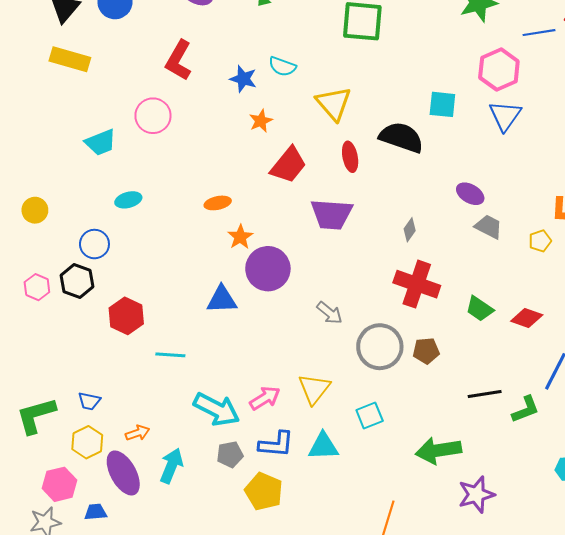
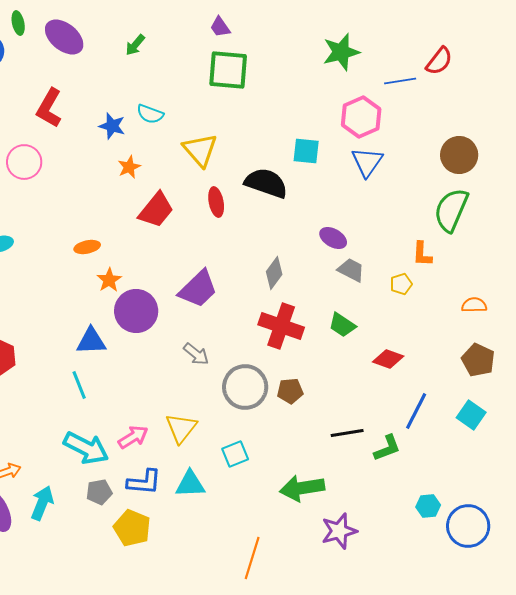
purple trapezoid: (332, 214) -> (198, 289), moved, turned -48
gray diamond: (410, 230) -> (274, 273), size x1.4
green trapezoid: (479, 309) -> (342, 325), moved
cyan line: (170, 355) -> (79, 385), moved, turned 64

